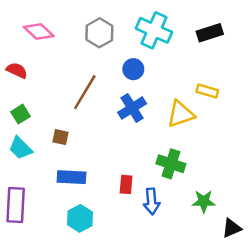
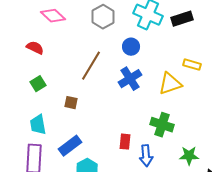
black rectangle: (210, 33) -> (182, 19), moved
cyan trapezoid: (20, 148) -> (38, 125), moved, turned 35
blue rectangle: (71, 177) -> (70, 146), moved, turned -40

